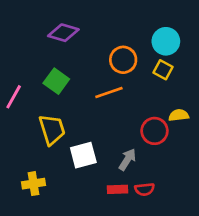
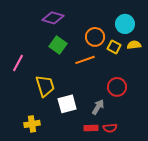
yellow square: (163, 70) -> (114, 47), moved
green square: (56, 81) -> (58, 45), moved
yellow semicircle: (179, 115) -> (134, 45), moved

